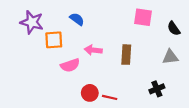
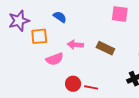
purple star: (32, 22) -> (19, 21), turned -30
brown rectangle: (126, 55) -> (105, 48), turned -66

